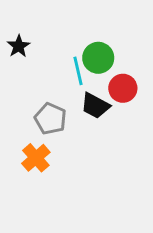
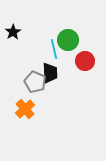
black trapezoid: (95, 106) -> (50, 73), moved, turned -120

